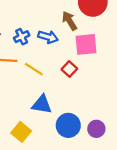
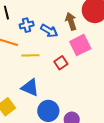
pink square: (86, 44) -> (80, 45), turned -35
yellow line: (34, 69) -> (30, 55), turned -48

